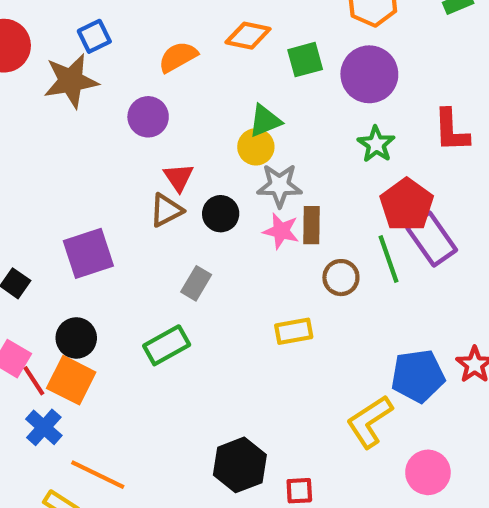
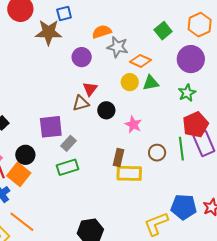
orange diamond: (248, 36) -> (140, 61), moved
green square: (305, 60) -> (163, 31), moved, turned -36
green triangle: (265, 121) -> (151, 83), moved
gray star: (279, 185) -> (118, 47), moved
brown rectangle: (311, 225) -> (119, 157), moved
purple square: (88, 253) -> (51, 127), moved
gray rectangle: (196, 283) -> (68, 143), moved
yellow rectangle: (294, 331) -> (129, 173), size x1.4

